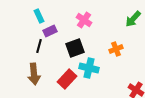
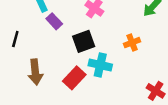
purple rectangle: (50, 31) -> (54, 21), turned 72
black line: (39, 46) -> (15, 39), moved

